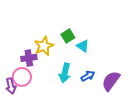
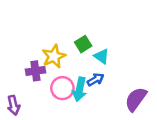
blue arrow: (88, 76) -> (95, 80), moved
pink circle: (22, 77) -> (62, 88), moved

